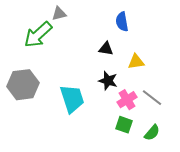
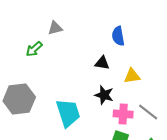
green arrow: (38, 35) -> (34, 49), size x0.6
pink cross: (127, 100) -> (123, 114), turned 36

